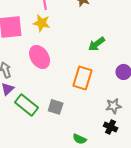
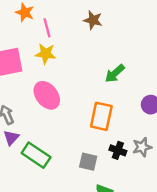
gray square: (56, 107) -> (88, 162), moved
black cross: (111, 127) -> (118, 150), moved

